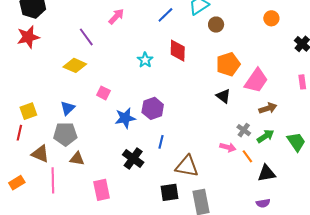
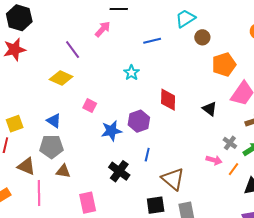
blue line: (165, 15) -> (152, 41), moved, turned 30
red diamond: (178, 51) -> (168, 100), moved
orange pentagon: (228, 64) -> (224, 65), moved
blue triangle: (68, 108) -> (54, 121), turned -42
orange line: (247, 156) -> (234, 169), turned 72
brown triangle: (187, 166) -> (173, 179), turned 30

